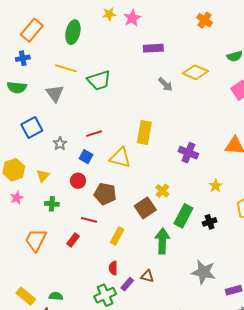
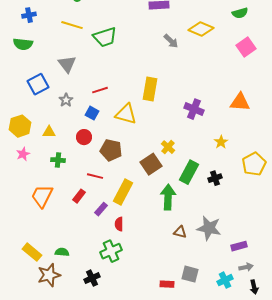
gray triangle: (55, 93) -> (67, 64), moved
yellow triangle: (43, 176) -> (49, 132), turned 48
yellow rectangle: (117, 236) -> (123, 192), size x1.4
brown triangle: (147, 276) -> (180, 232), moved
purple rectangle: (127, 284) -> (101, 209), moved

